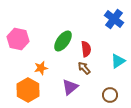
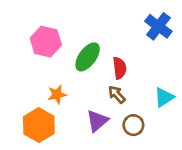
pink hexagon: (18, 39) -> (46, 42), moved
cyan triangle: (118, 61) -> (164, 97), moved
brown circle: (110, 95) -> (133, 125), moved

